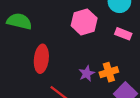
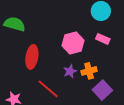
pink hexagon: (84, 22) -> (73, 43), moved

